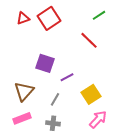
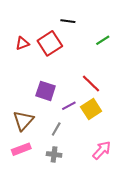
red line: (89, 40) -> (91, 84), moved
yellow square: (91, 94) -> (91, 109), moved

